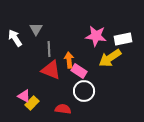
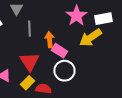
pink star: (96, 36) -> (76, 16), turned 30
red triangle: (51, 70) -> (29, 62), moved, turned 35
yellow rectangle: (32, 103) -> (27, 83), moved

